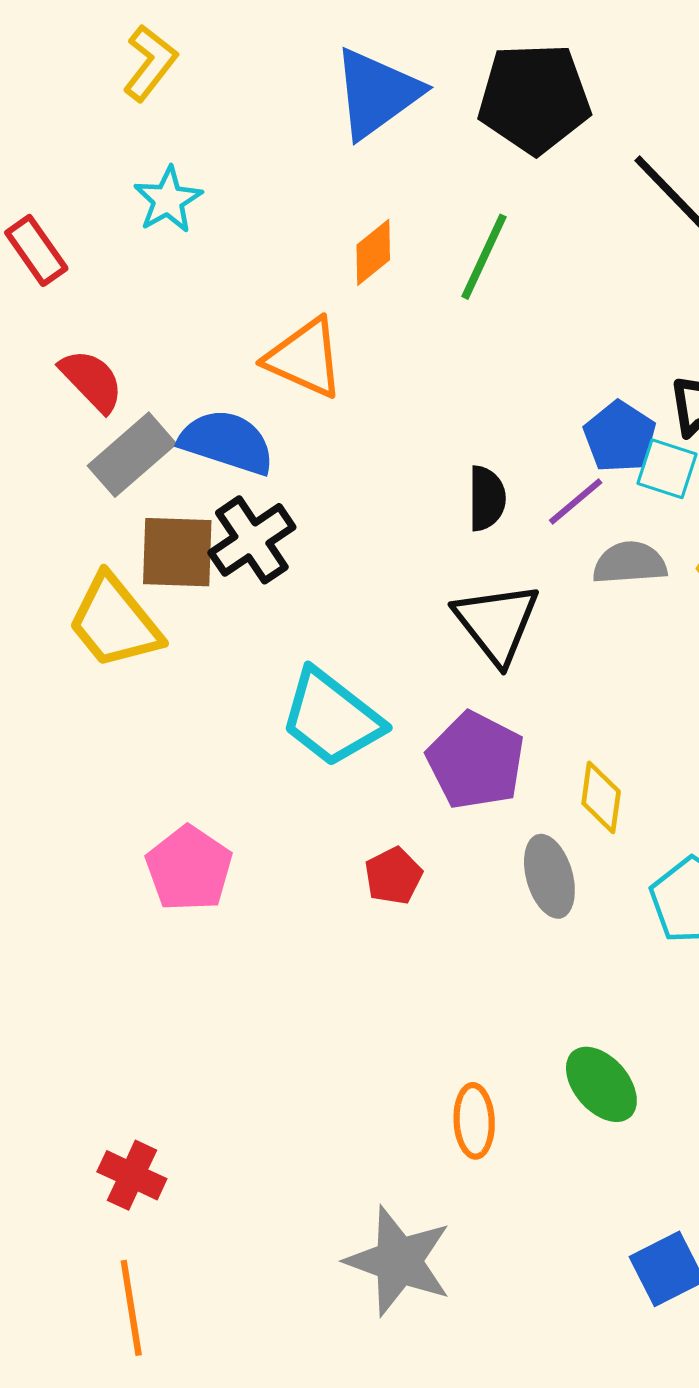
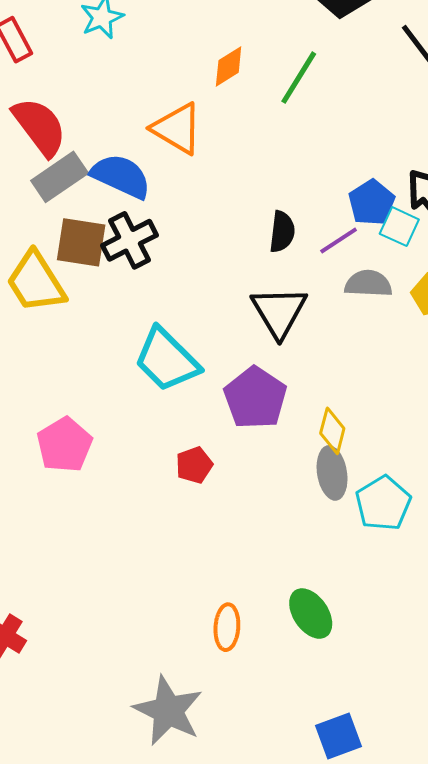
red semicircle: (92, 381) -> (40, 127), size x1.4
gray ellipse: (549, 876) -> (332, 473), moved

